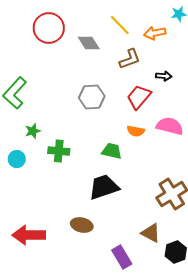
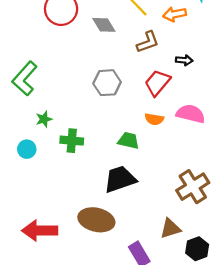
brown ellipse: (82, 225) -> (96, 220), size x1.5
brown triangle: (151, 233) -> (170, 228), turned -45

